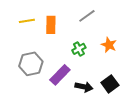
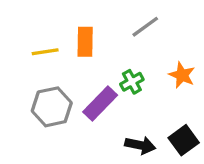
yellow line: (27, 21) -> (45, 52), moved
purple rectangle: (60, 75) -> (100, 104), moved

